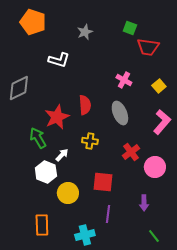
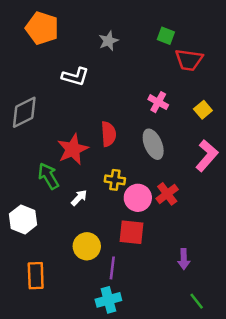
pink circle: (155, 167) -> (138, 198), moved
white hexagon: (46, 172) -> (23, 219), moved
purple line: (108, 214) -> (112, 268), moved
orange rectangle: (42, 225) -> (36, 276), moved

